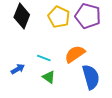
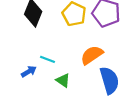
cyan line: (44, 58) -> (48, 59), moved

